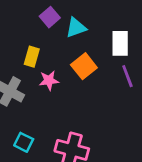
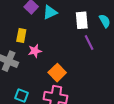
orange square: (84, 66) -> (57, 73), moved

